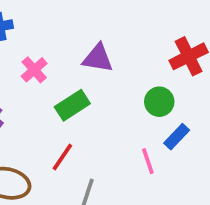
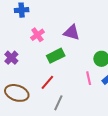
pink line: (148, 161) -> (89, 78), moved

